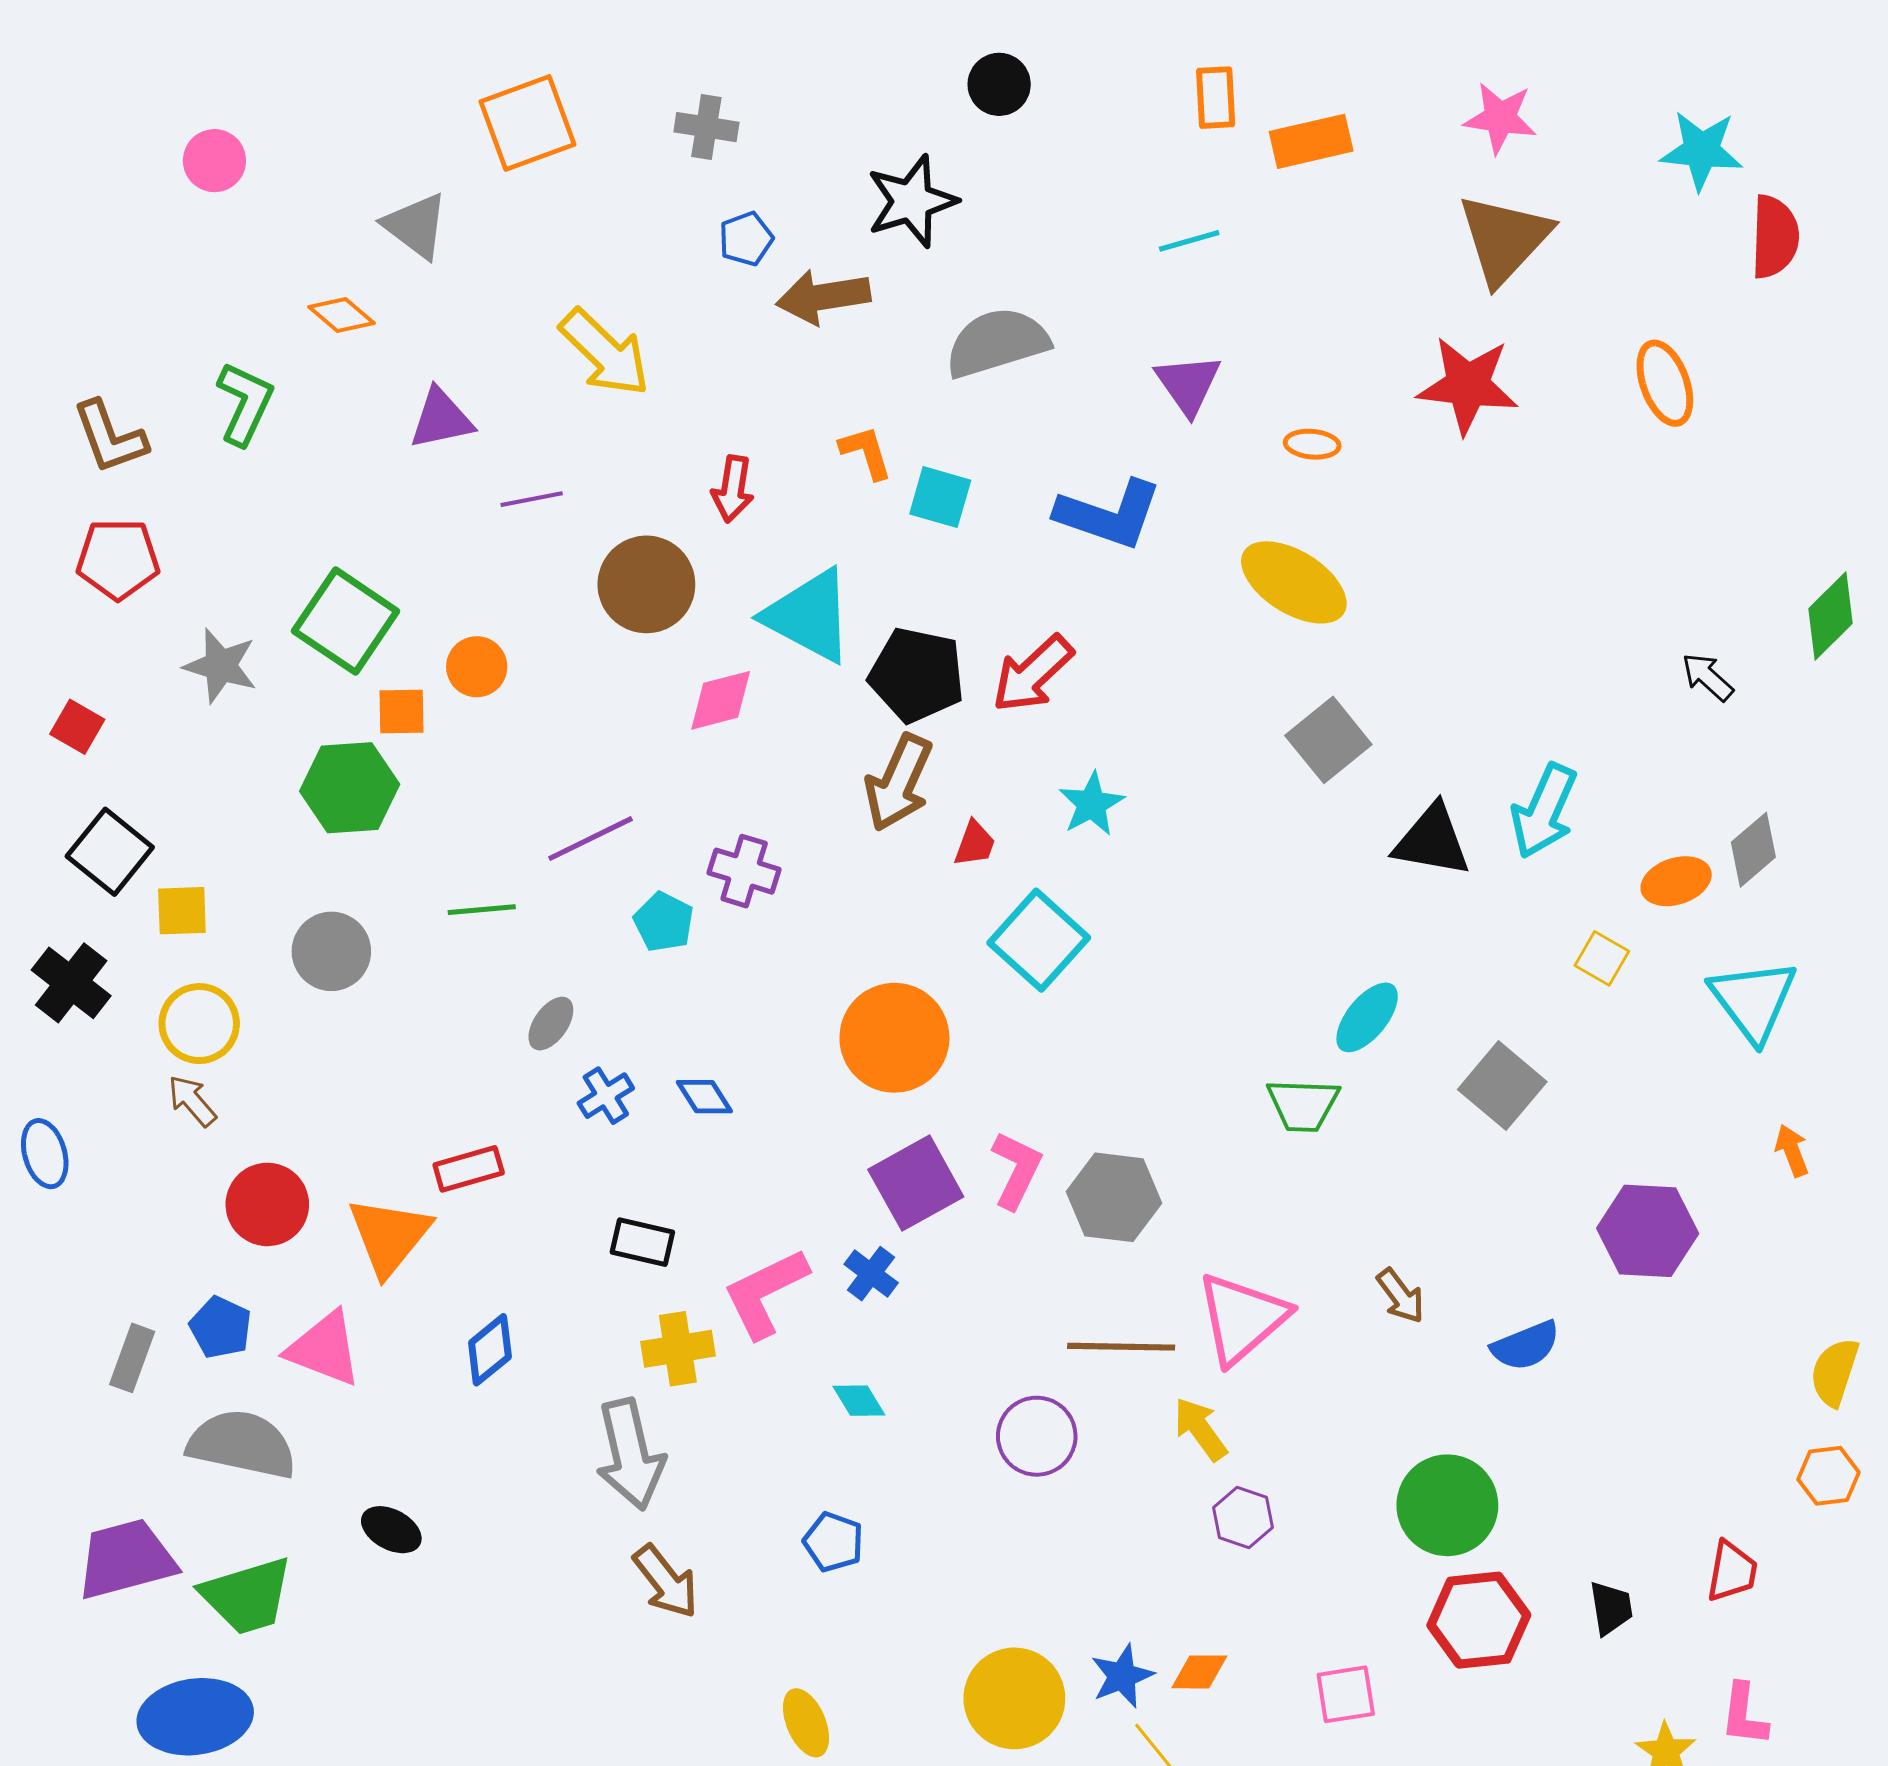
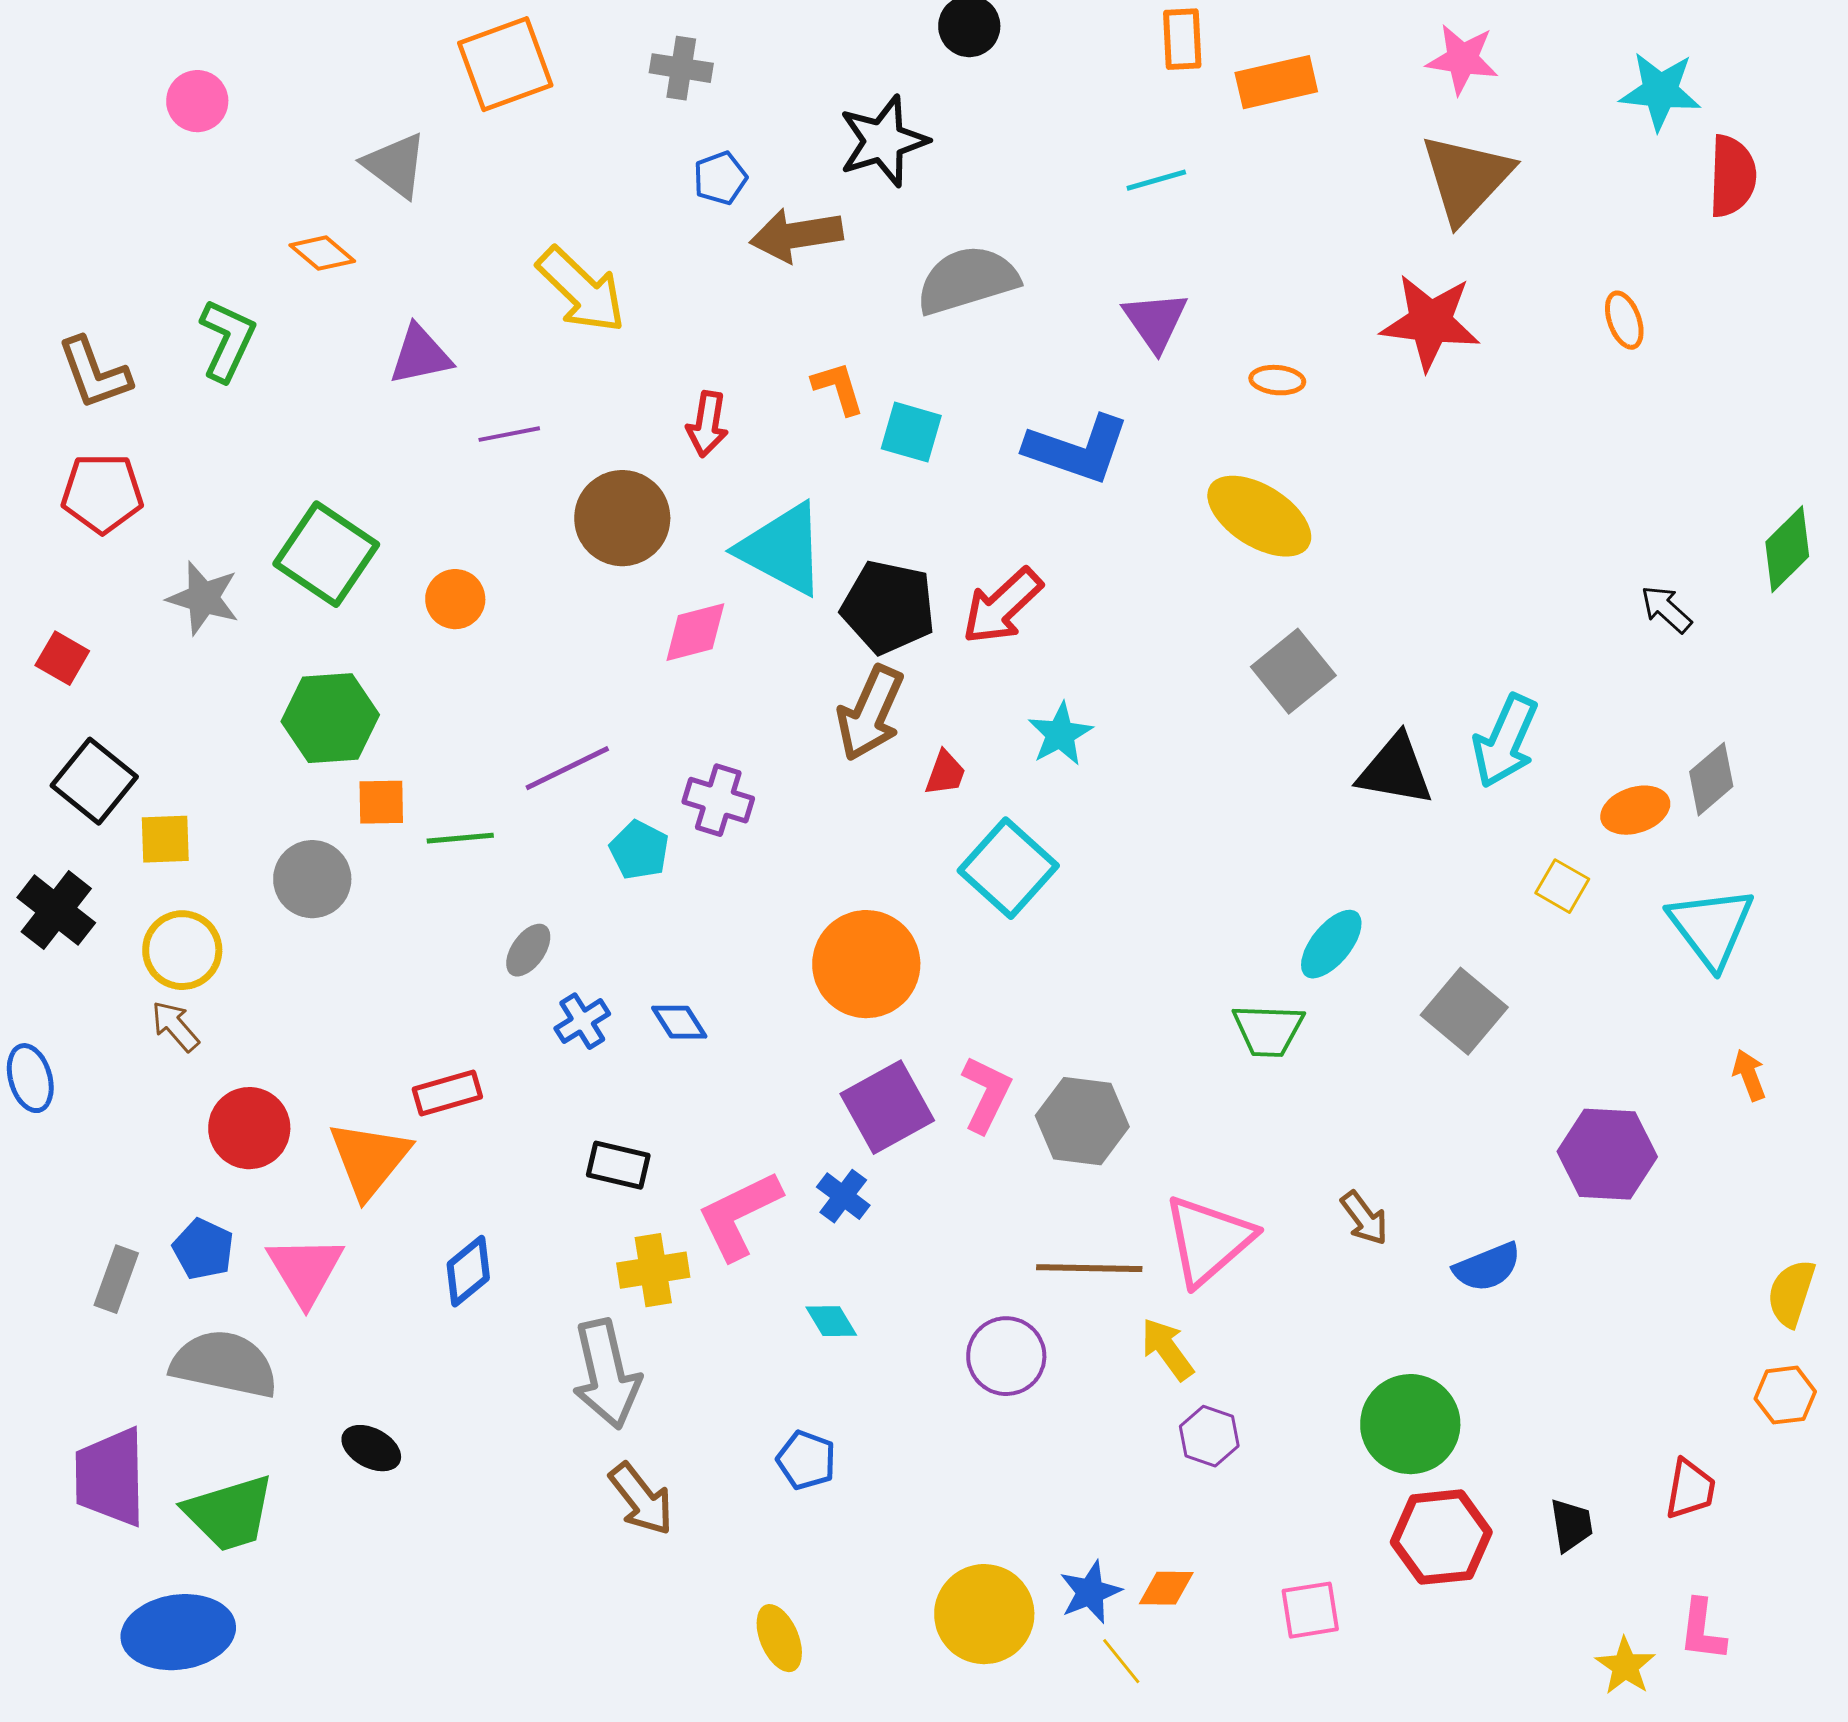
orange ellipse: (1665, 383) -> (1624, 320), size x0.7
orange square: (401, 711) -> (381, 802), moved
pink triangle: (324, 1349) -> (305, 1270), turned 38
purple trapezoid: (126, 1559) -> (110, 1477), turned -76

